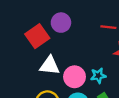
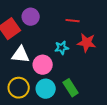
cyan star: (98, 76) -> (62, 48), moved

